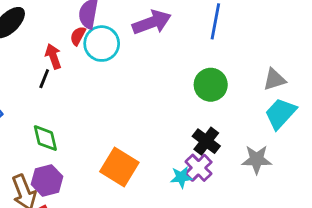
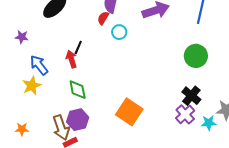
cyan circle: (102, 44) -> (119, 32), moved, size x0.6
red arrow: (53, 56) -> (71, 59), moved
cyan star: (181, 177) -> (209, 123), moved

